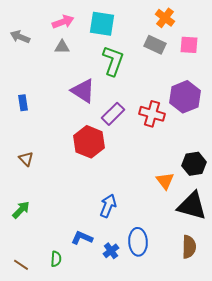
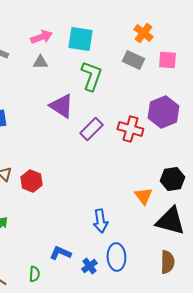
red hexagon: (89, 142) -> (31, 181), moved, size x0.7
blue arrow: (108, 206) -> (100, 221), moved, turned 150

